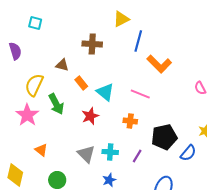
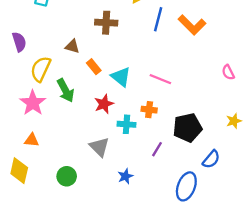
purple semicircle: (15, 51) -> (19, 42), moved
orange L-shape: (159, 64) -> (192, 25), moved
orange triangle: (41, 150) -> (32, 140), moved, turned -32
cyan cross: (110, 152) -> (126, 124), moved
blue semicircle: (188, 153) -> (211, 159), moved

